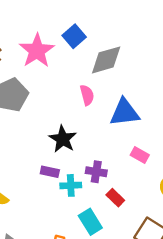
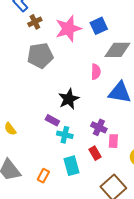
pink rectangle: (140, 155) -> (113, 141), moved, turned 48
purple cross: (96, 172) -> (99, 127), moved

